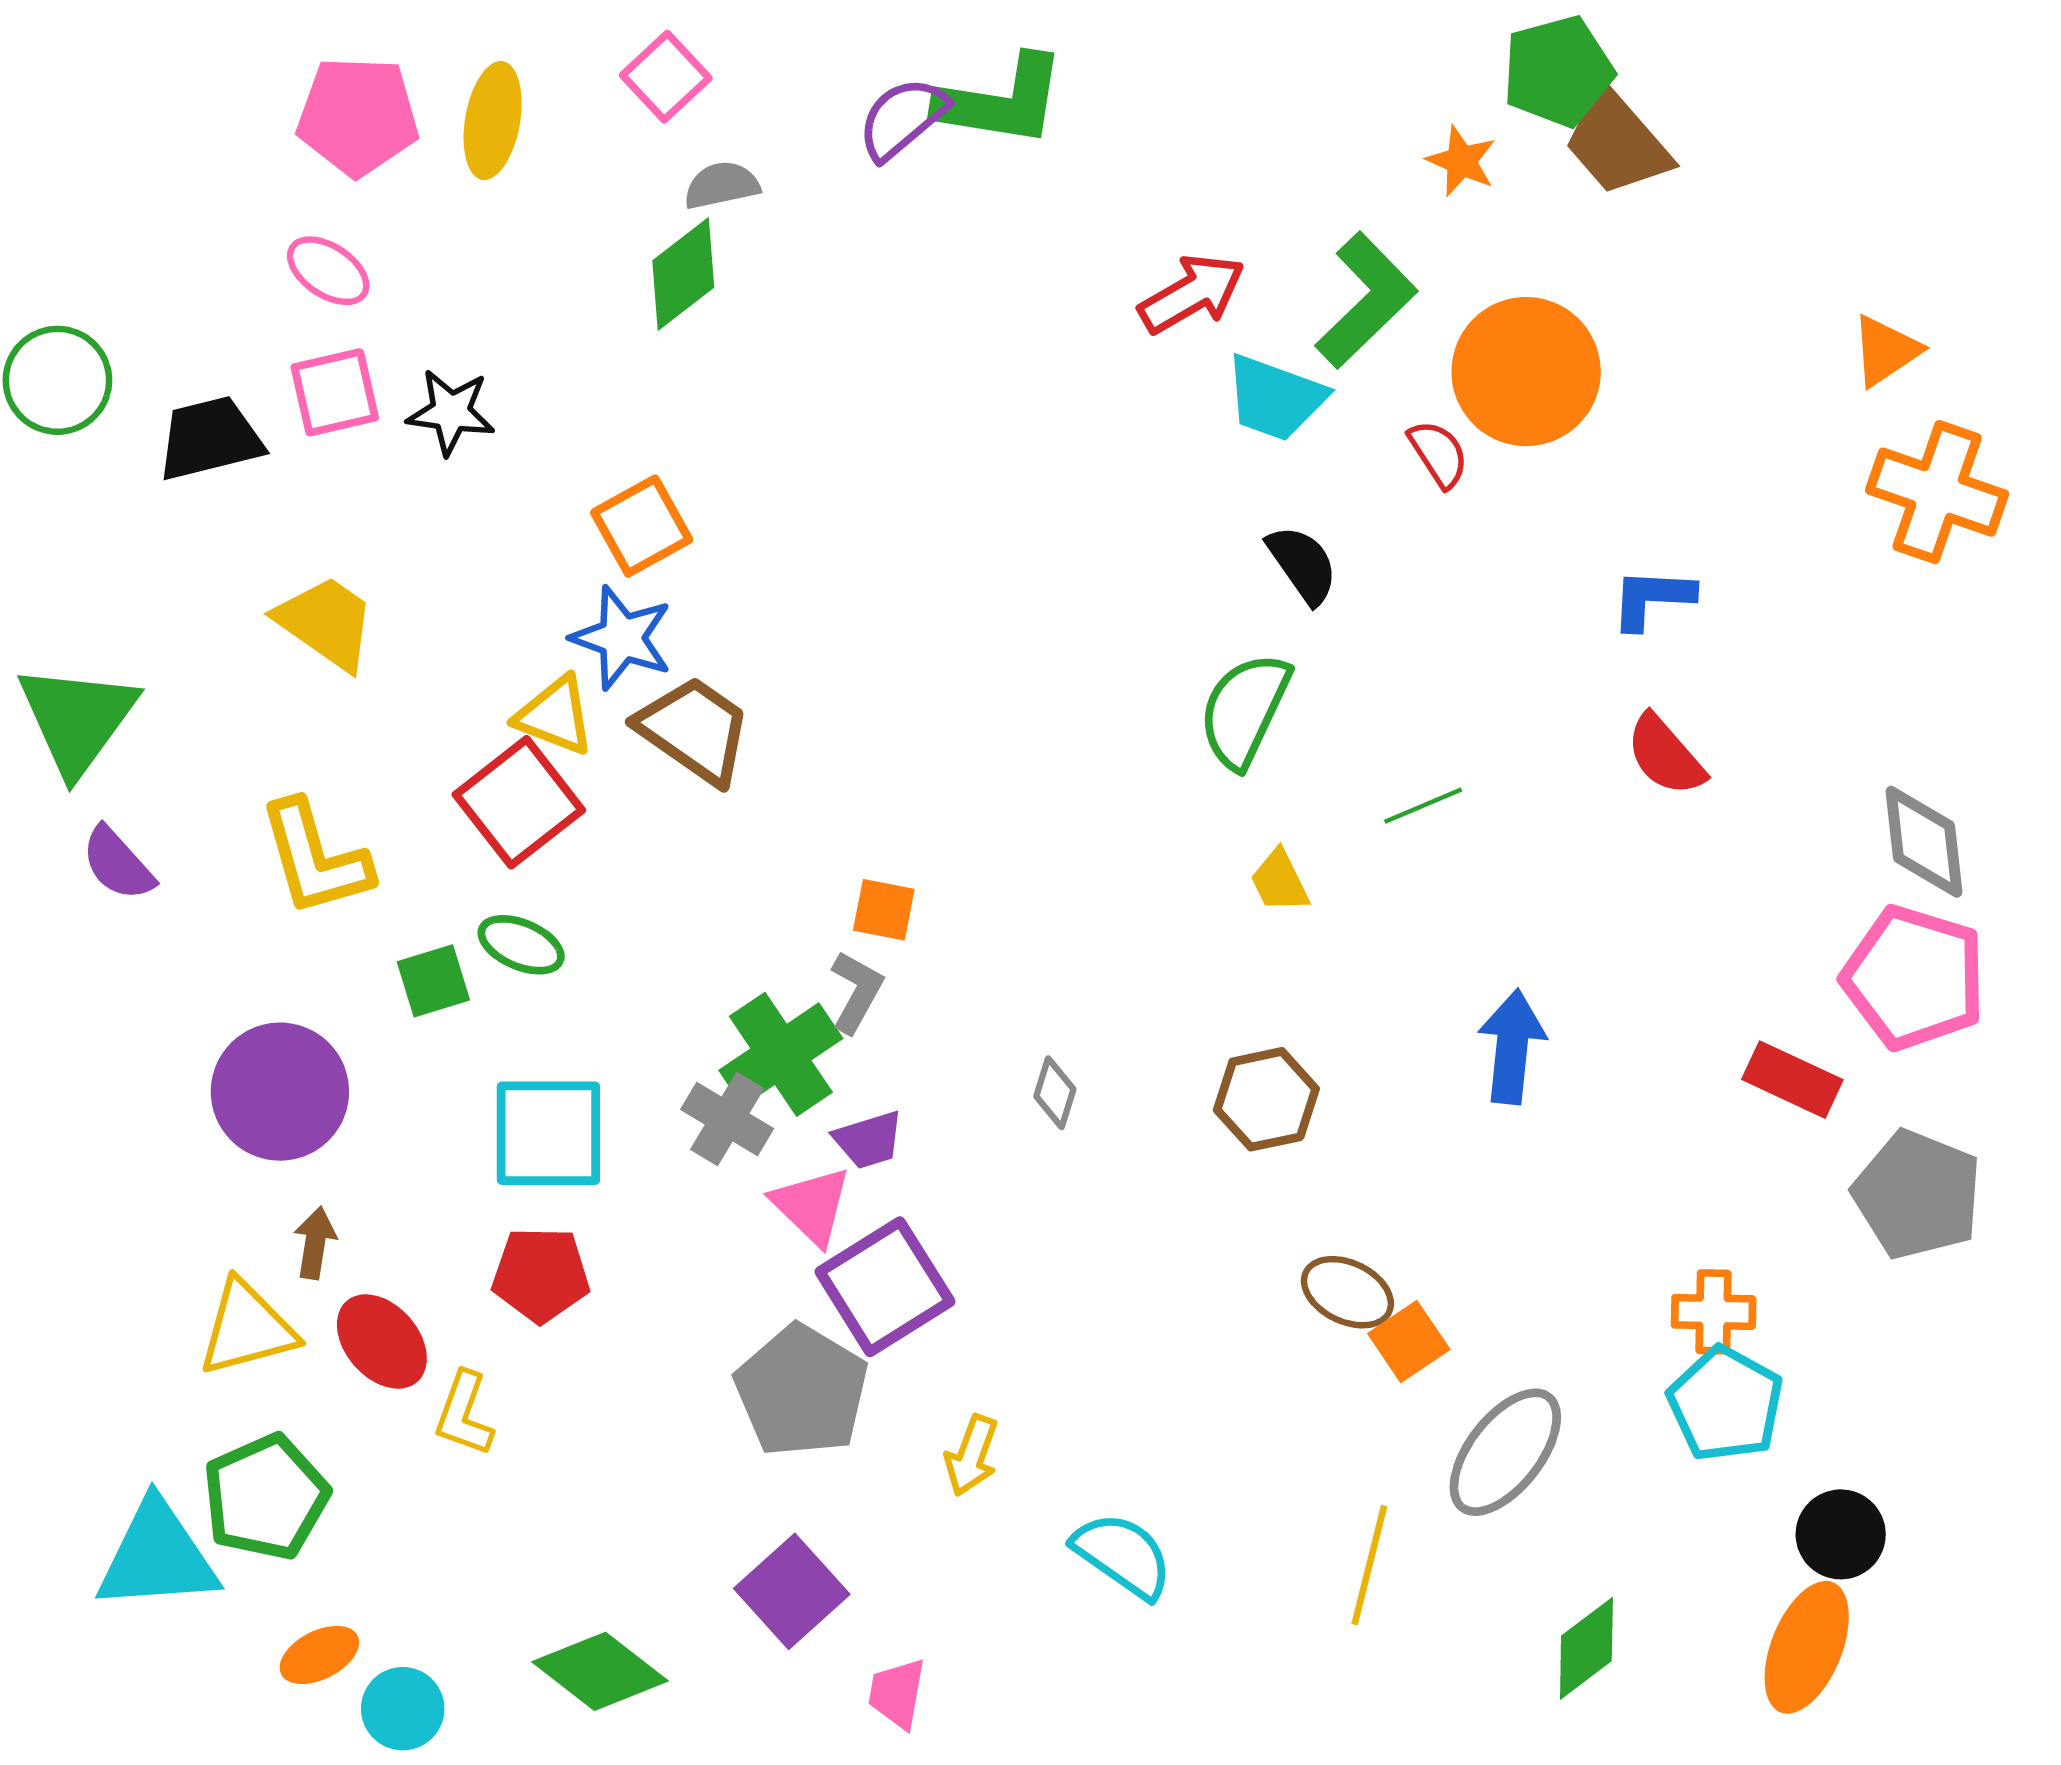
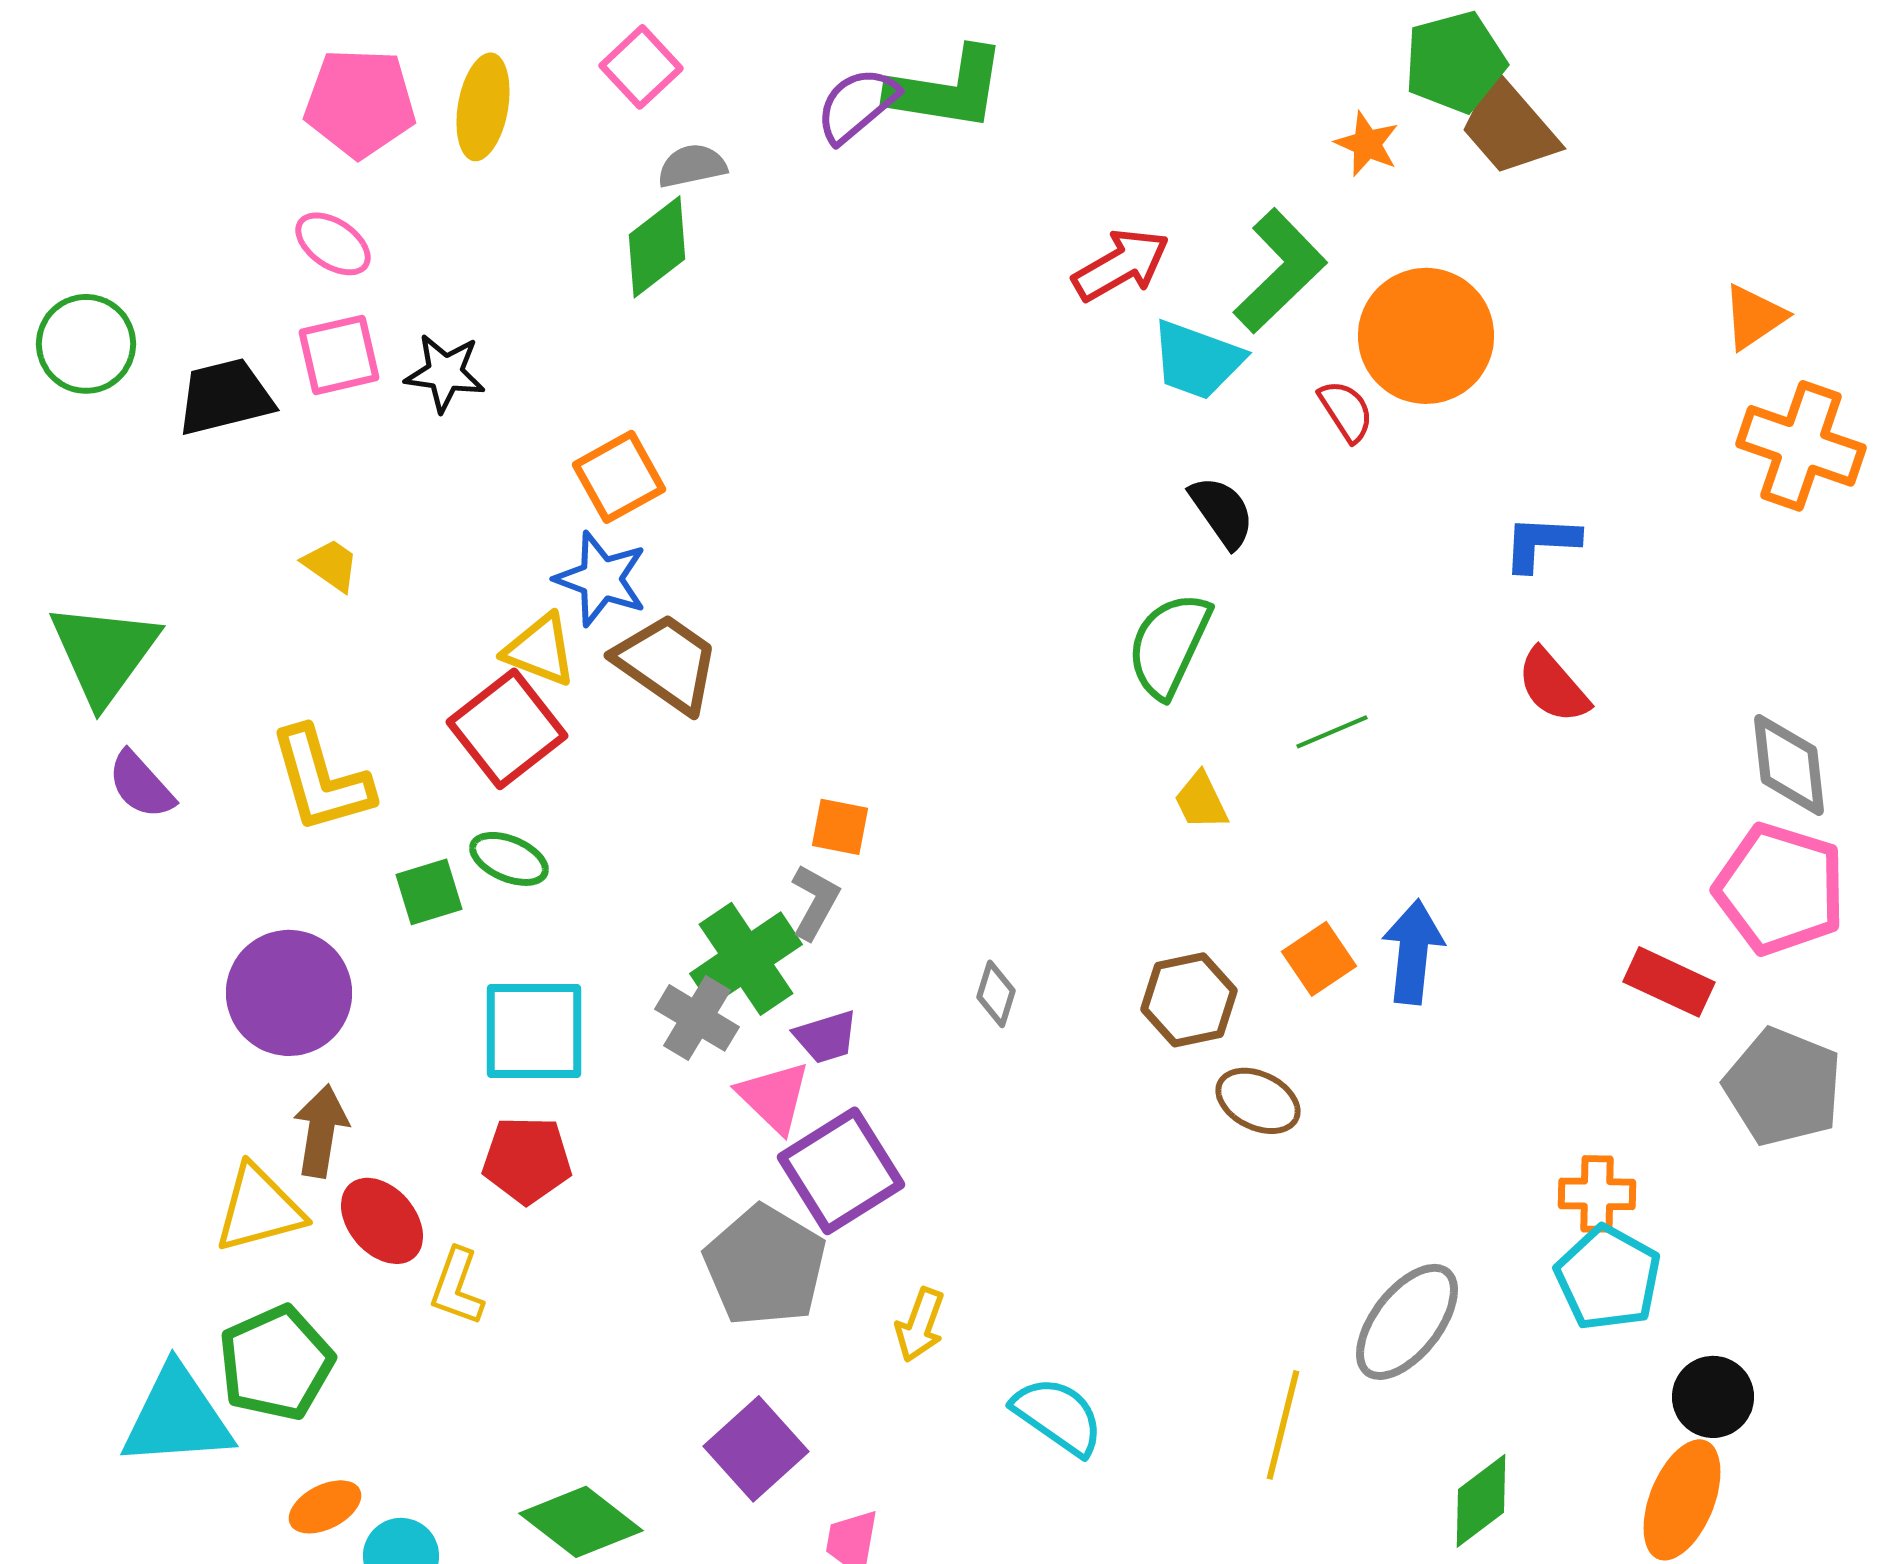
yellow trapezoid: (326, 623) -> (331, 565), size x0.6
brown arrow: (315, 1243) -> (321, 1131), size x1.4
brown ellipse: (1347, 1292) -> (1258, 1101), moved
orange square: (1409, 1342) -> (1319, 959), moved

